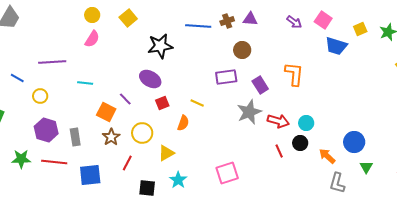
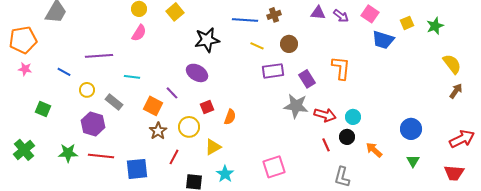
purple triangle: (250, 19) -> (318, 13), moved
red square: (162, 103) -> (207, 107), moved
yellow line: (197, 103) -> (257, 46), moved
gray star: (249, 112) -> (296, 106), turned 30
gray rectangle: (75, 137) -> (114, 102), moved, turned -42
blue circle: (354, 142) -> (411, 129), moved
gray L-shape: (337, 183) -> (342, 177), moved

